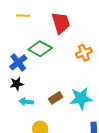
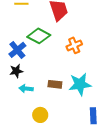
orange cross: (84, 53) -> (74, 45), moved
brown rectangle: (56, 98) -> (55, 84), turned 40

